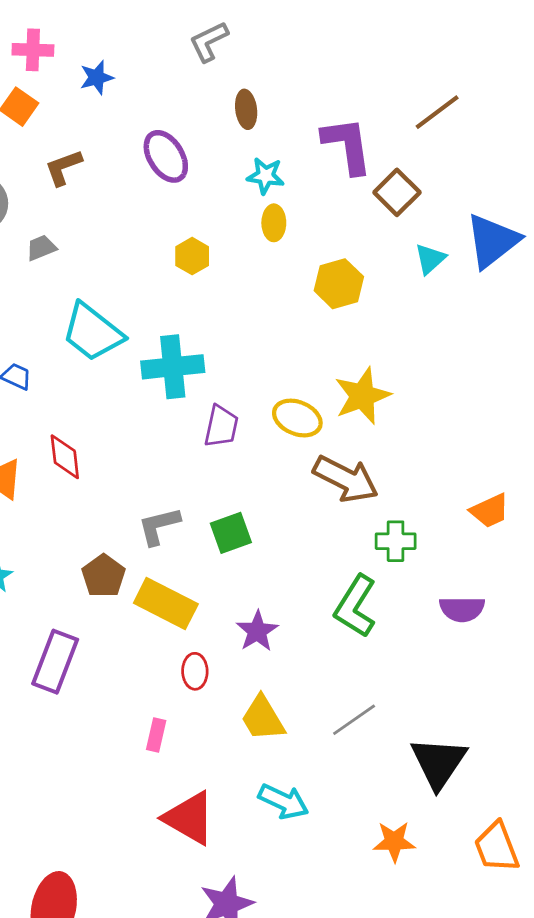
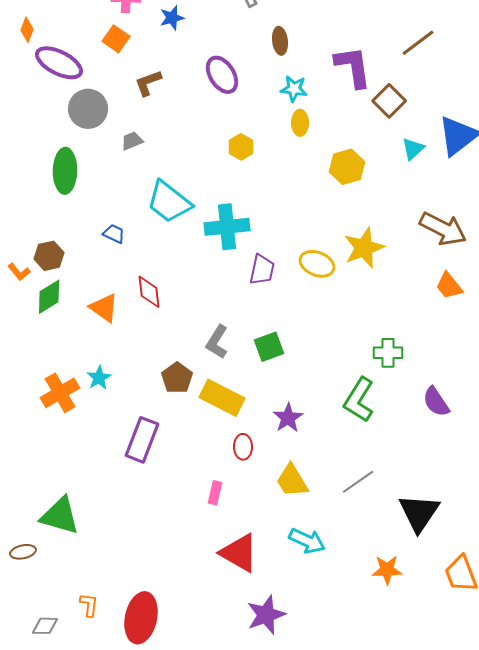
brown arrow: (346, 479) -> (443, 229), moved
orange trapezoid: (490, 511) -> (449, 286), moved, turned 76
gray L-shape: (159, 526) -> (217, 342), turned -44
purple semicircle: (462, 609) -> (436, 402), turned 56

